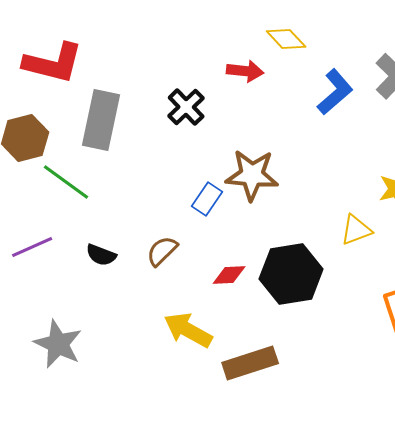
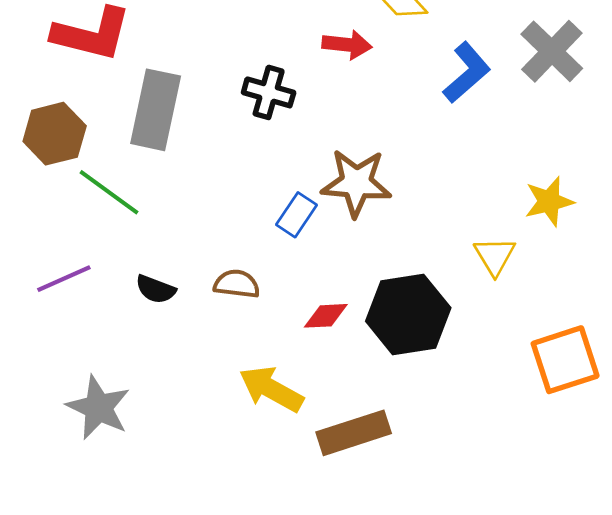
black cross: (186, 107) -> (269, 92), turned -30
yellow triangle: (356, 230) -> (495, 256), turned -40
brown semicircle: (162, 251) -> (237, 284), turned 52

